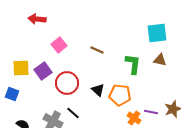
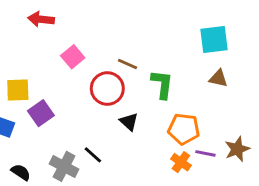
green L-shape: (133, 64) -> (162, 84), moved
purple square: (43, 71) -> (41, 113), moved
red circle: (67, 83) -> (107, 89), moved
orange pentagon: (120, 95) -> (184, 129), moved

